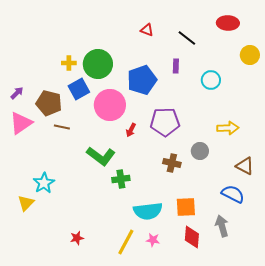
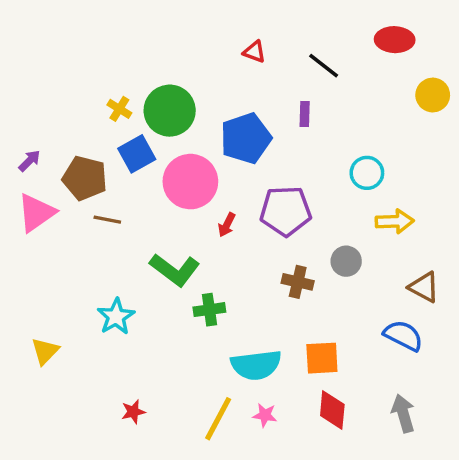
yellow cross: (69, 63) -> (119, 109), turned 32
cyan circle: (211, 80) -> (367, 173), moved
cyan star: (44, 183) -> (116, 317), moved
gray arrow: (222, 226) -> (403, 413), moved

